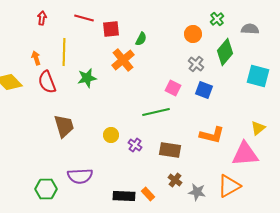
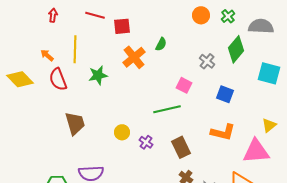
gray semicircle: (250, 29) -> (261, 26), size x1.4
orange circle: (193, 34) -> (201, 15), moved
green semicircle: (141, 39) -> (161, 44), moved
orange arrow: (36, 58) -> (47, 55), turned -32
blue square: (204, 90) -> (225, 94), moved
brown rectangle: (170, 150) -> (181, 147), turned 55

